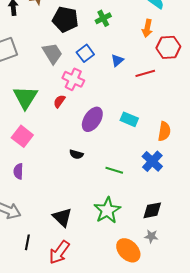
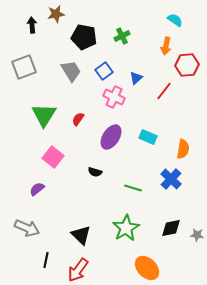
red line: (145, 73) -> (164, 91), turned -36
pink cross: (73, 79) -> (114, 97), moved
pink square: (22, 136) -> (53, 157), moved
purple semicircle: (18, 171) -> (37, 189), turned 49
gray star: (151, 236) -> (197, 235), moved

